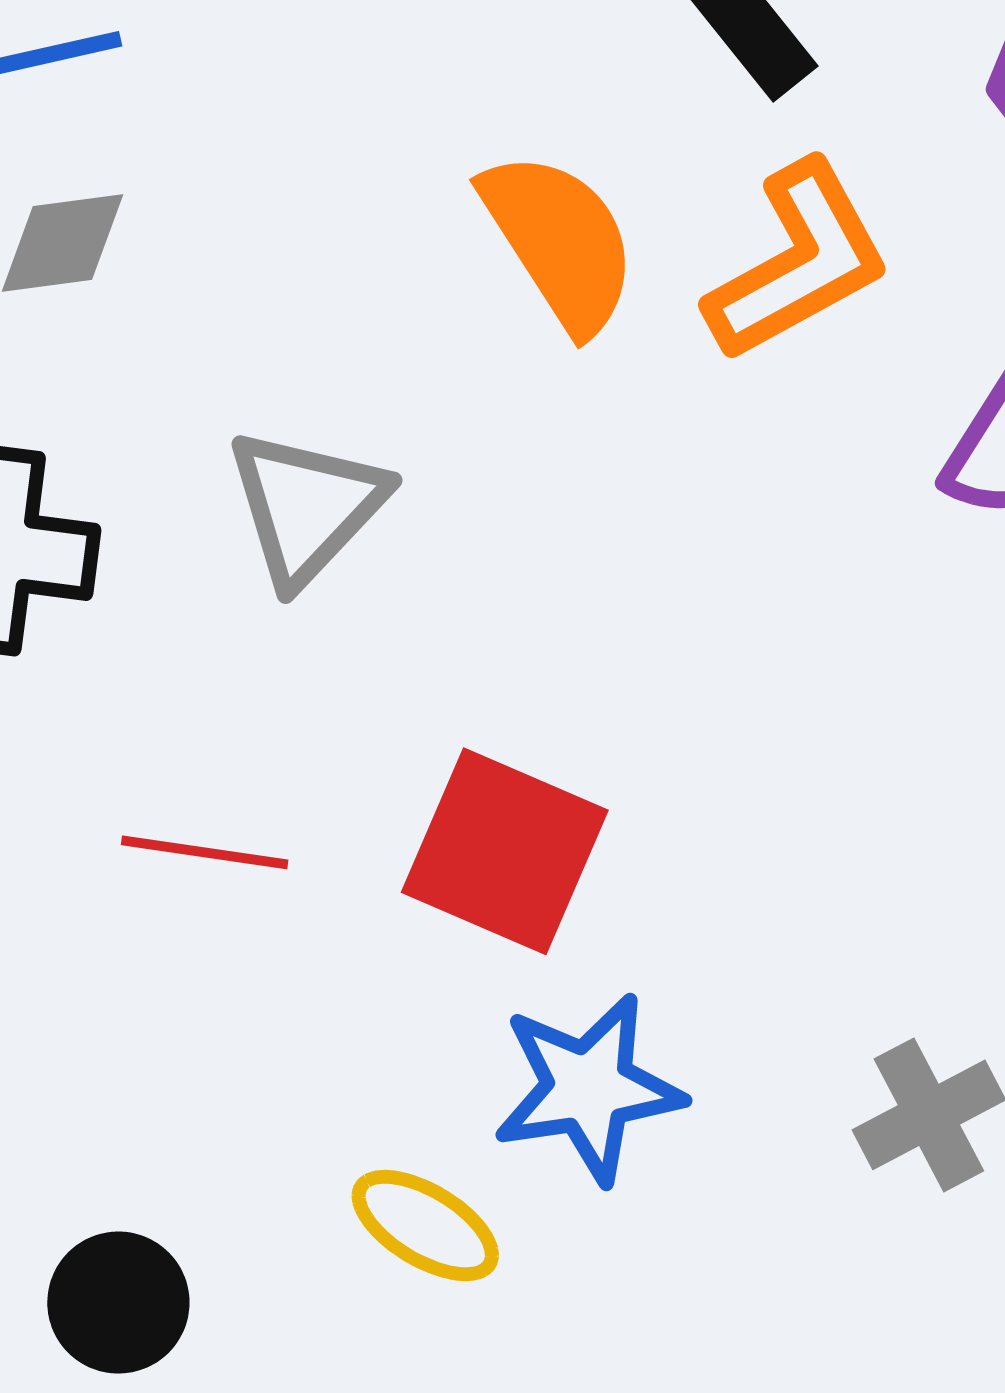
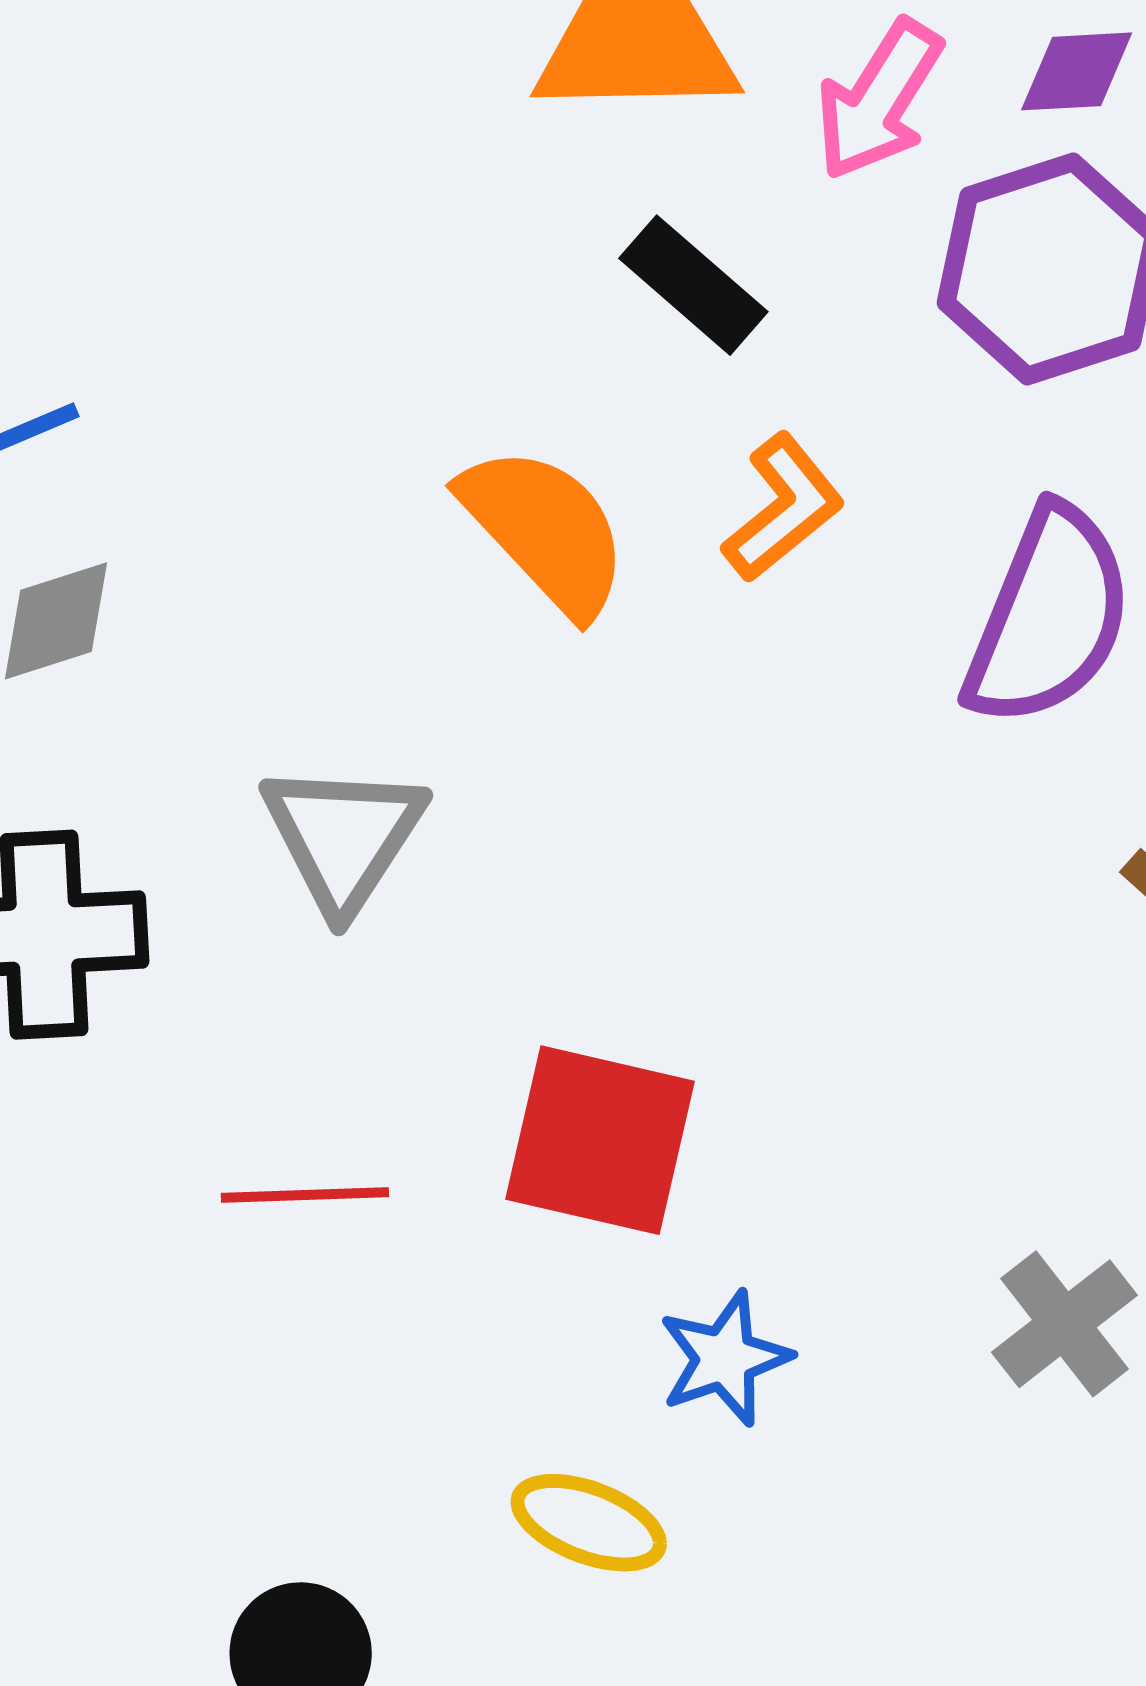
orange L-shape: (798, 262) -> (783, 508), size x0.7
blue star: (588, 1088) -> (725, 1358), size x0.7

